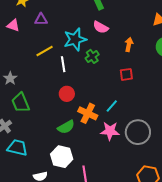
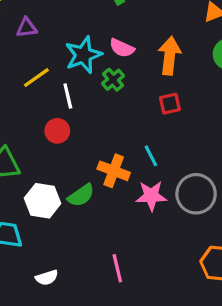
pink semicircle: (101, 27) -> (122, 48), moved
orange arrow: (129, 45) -> (170, 56), size x1.6
red circle: (67, 94) -> (57, 131), moved
cyan line: (112, 106) -> (151, 156), turned -64
white hexagon: (62, 157) -> (43, 201), moved

